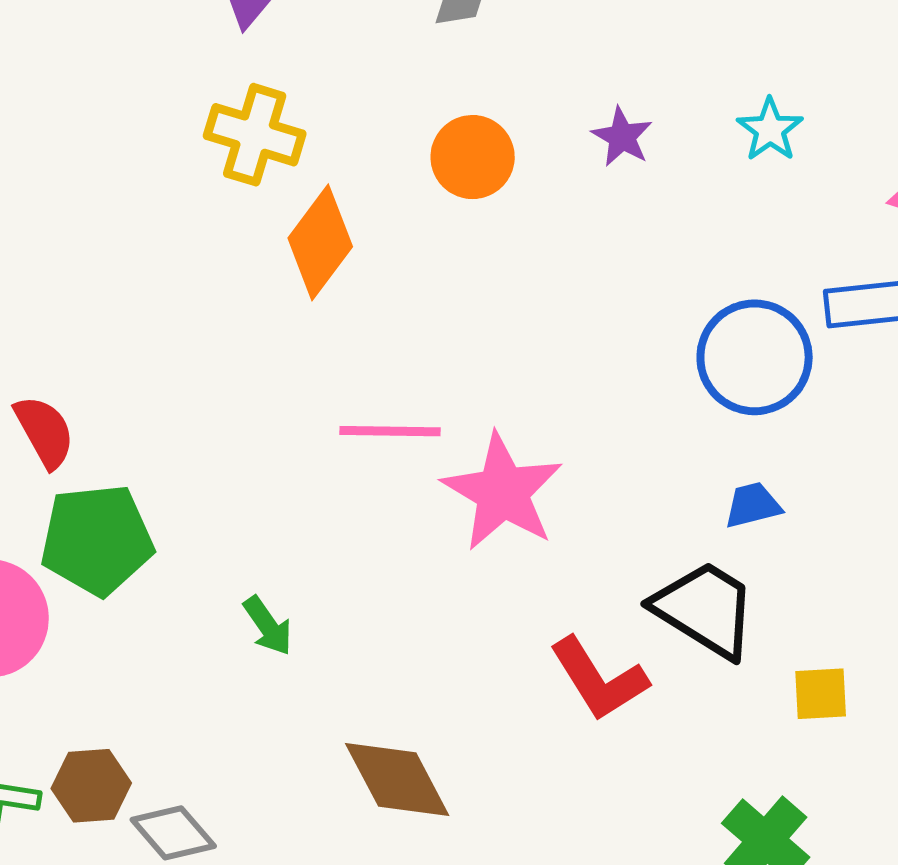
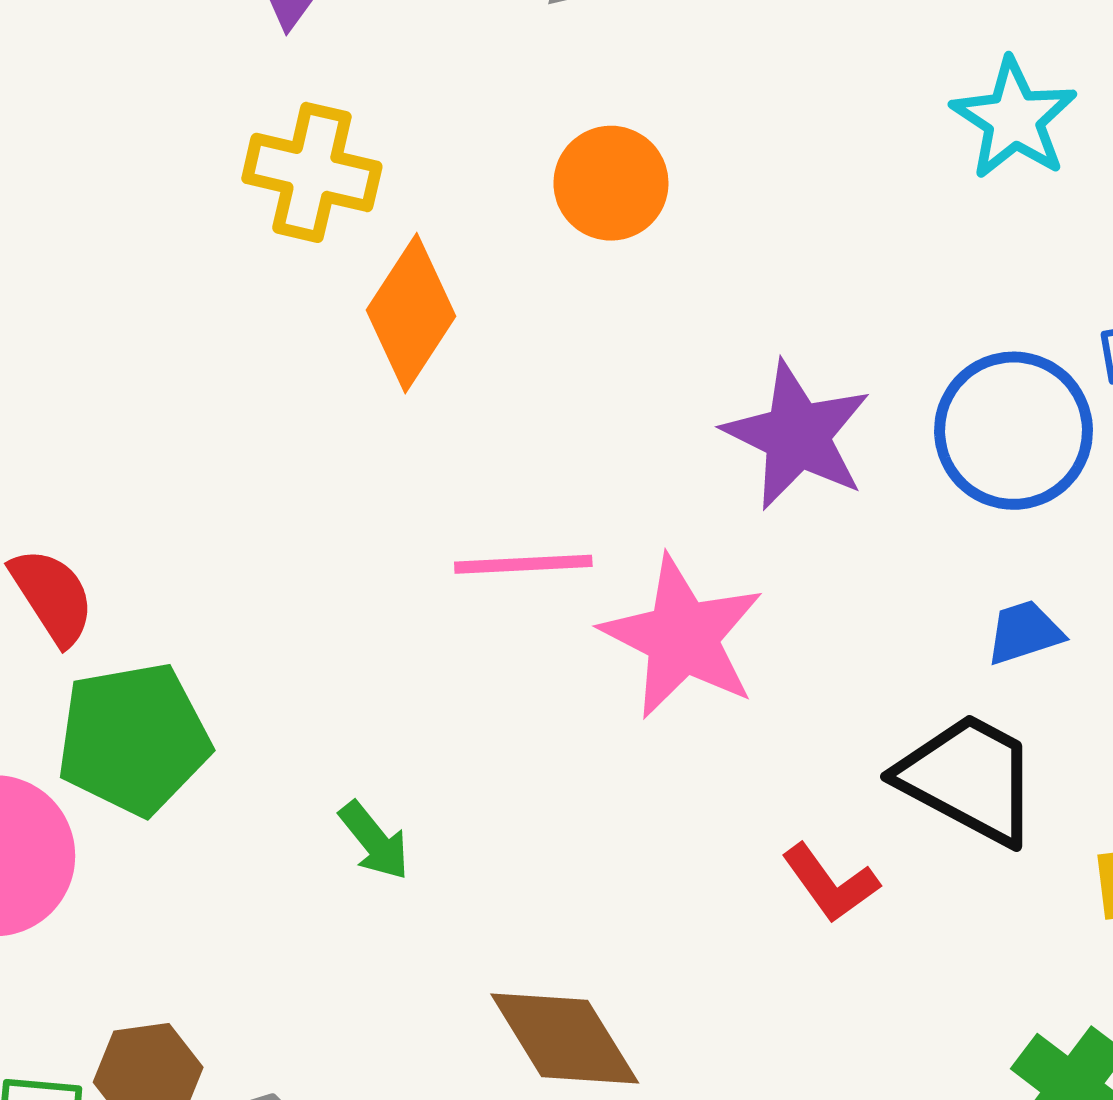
cyan star: (770, 130) -> (1014, 119), size x1.4
purple star: (622, 137) -> (797, 435), moved, size x1.8
red L-shape: (599, 679) -> (830, 883), size x0.7

